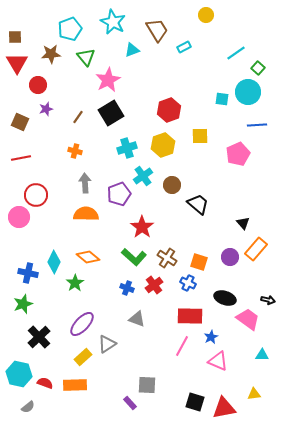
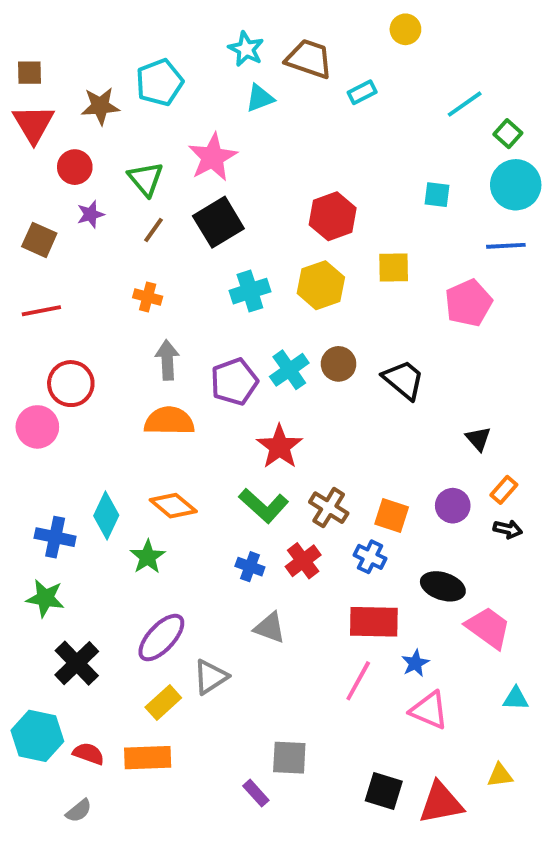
cyan star: (113, 22) -> (246, 49), moved, size x0.7
cyan pentagon: (70, 29) -> (159, 82), moved
brown trapezoid: (157, 30) -> (309, 59), turned -40
green triangle: (86, 57) -> (146, 179), moved
cyan circle: (248, 92) -> (516, 185), moved
cyan cross: (143, 176) -> (289, 370), moved
black trapezoid: (198, 204) -> (403, 380), moved
orange rectangle: (256, 249) -> (504, 490), size x0.6
black arrow: (268, 300) -> (508, 529), moved
green star: (23, 304) -> (45, 598), turned 30
gray semicircle: (28, 407) -> (79, 811), moved

